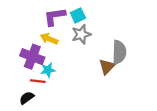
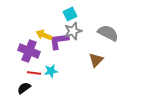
purple L-shape: (55, 17) -> (59, 41), moved
gray semicircle: (119, 52) -> (108, 33), moved, turned -65
cyan star: (48, 70) -> (51, 71), moved

